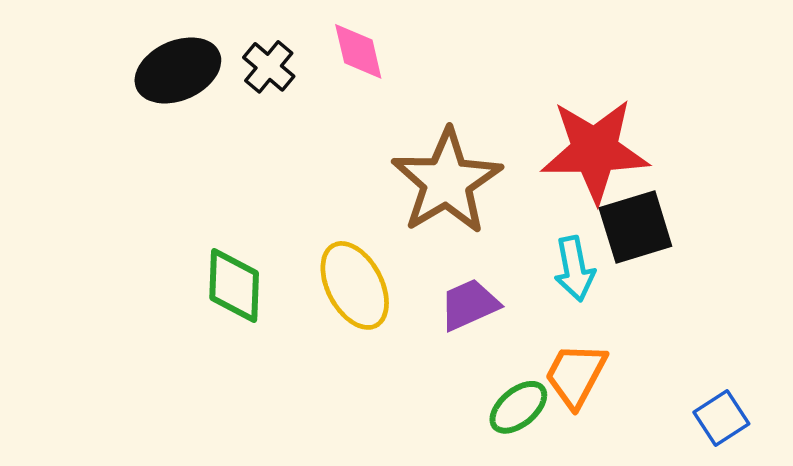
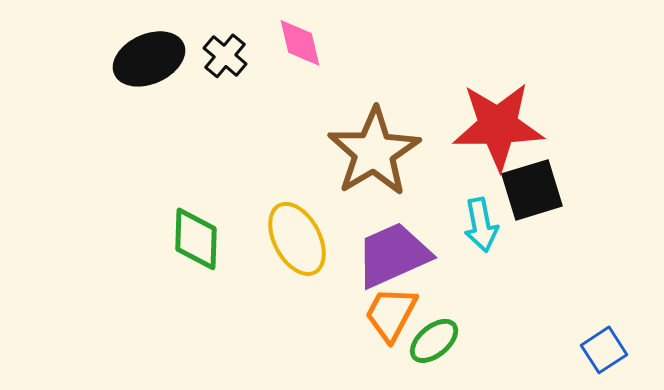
purple trapezoid: (469, 305) -> (393, 255), size x1.5
orange trapezoid: (576, 375) -> (391, 314), moved

